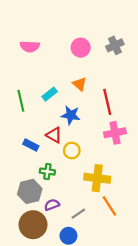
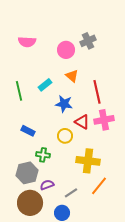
gray cross: (115, 45) -> (88, 41), moved
pink circle: (81, 48) -> (66, 50), moved
red triangle: (54, 135) -> (82, 122), moved
orange line: (109, 206) -> (99, 186), turned 72

